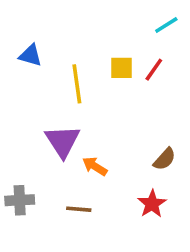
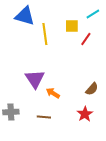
blue triangle: (30, 55) -> (25, 16), moved, size x1.5
yellow square: (122, 68) -> (72, 26), moved
yellow line: (77, 84) -> (45, 34), moved

